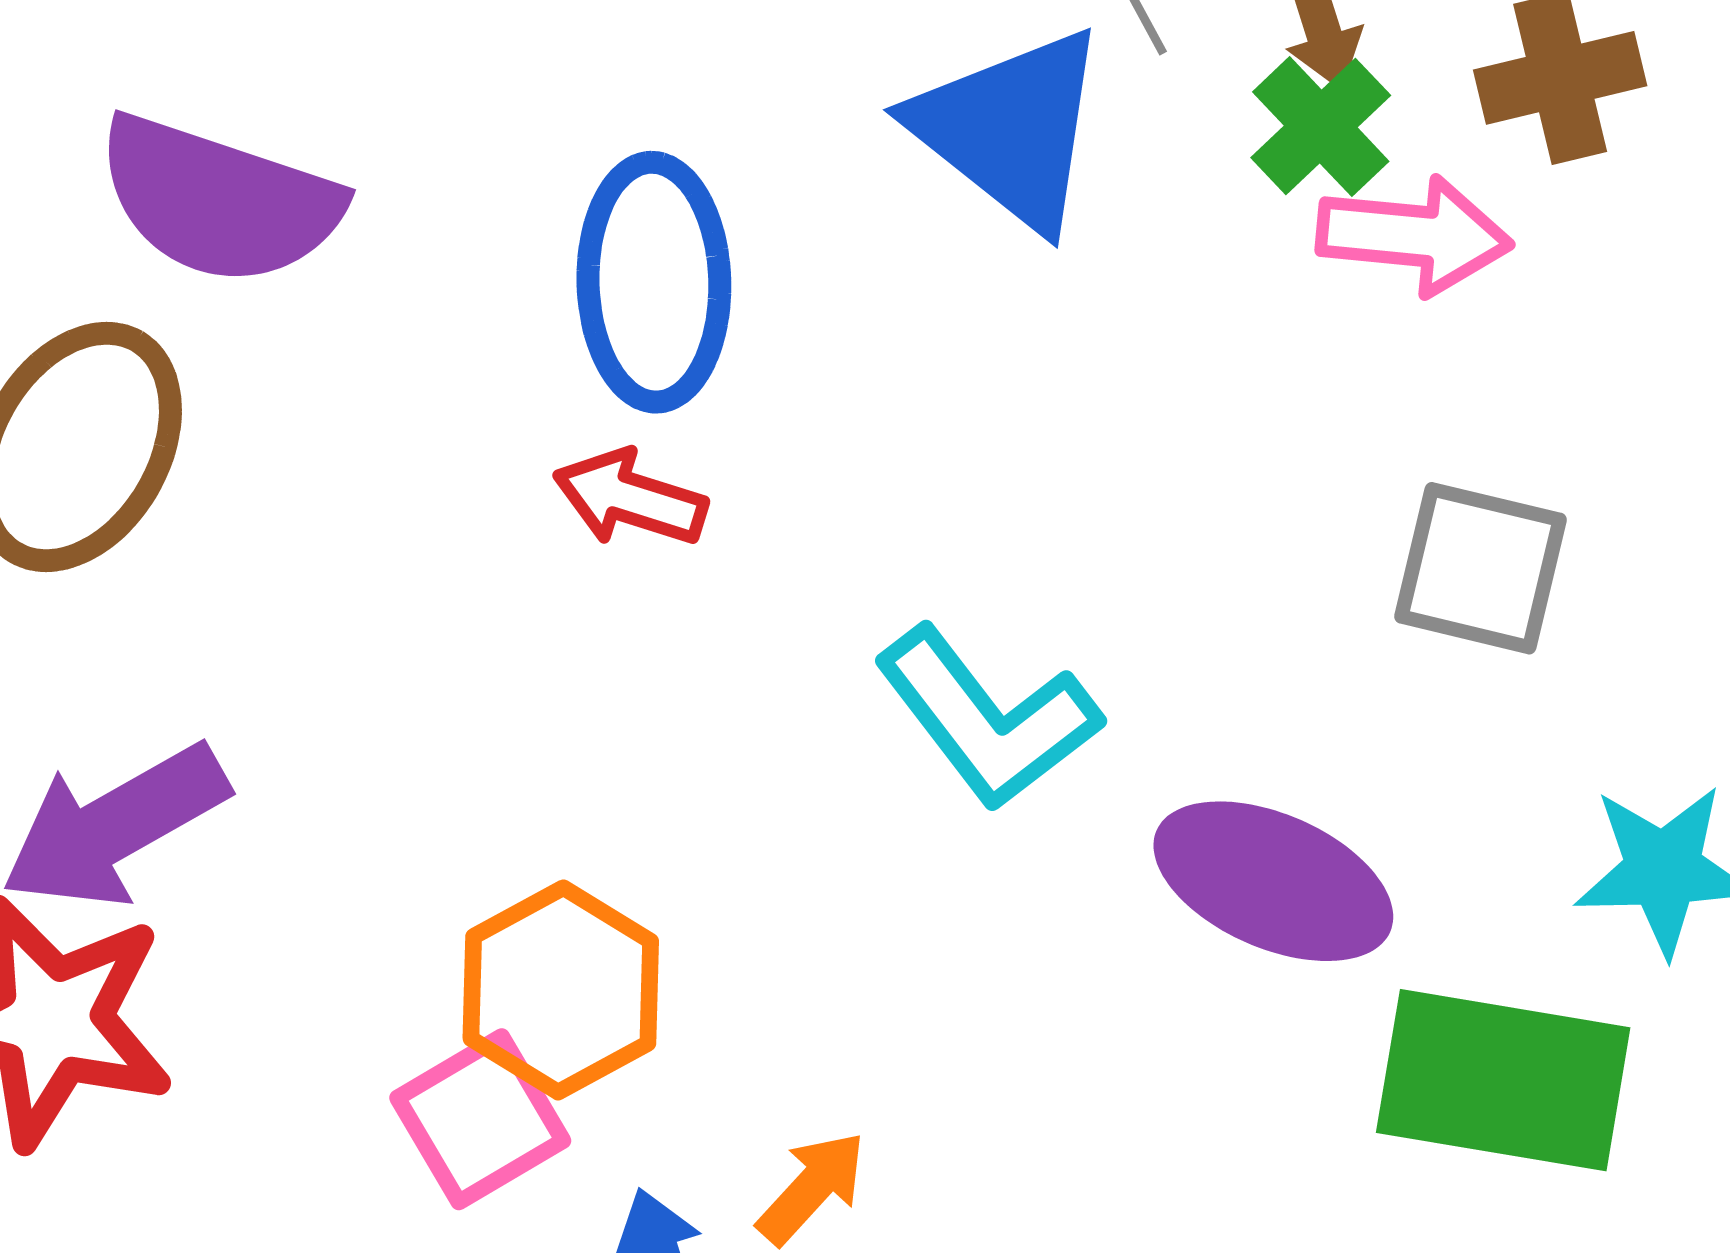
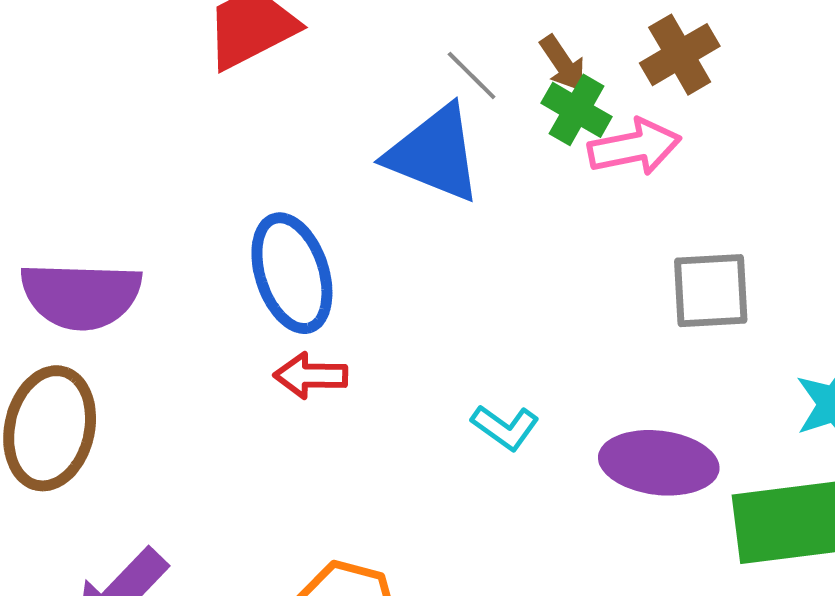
cyan L-shape: (988, 718) -> (505, 427), size x0.6

